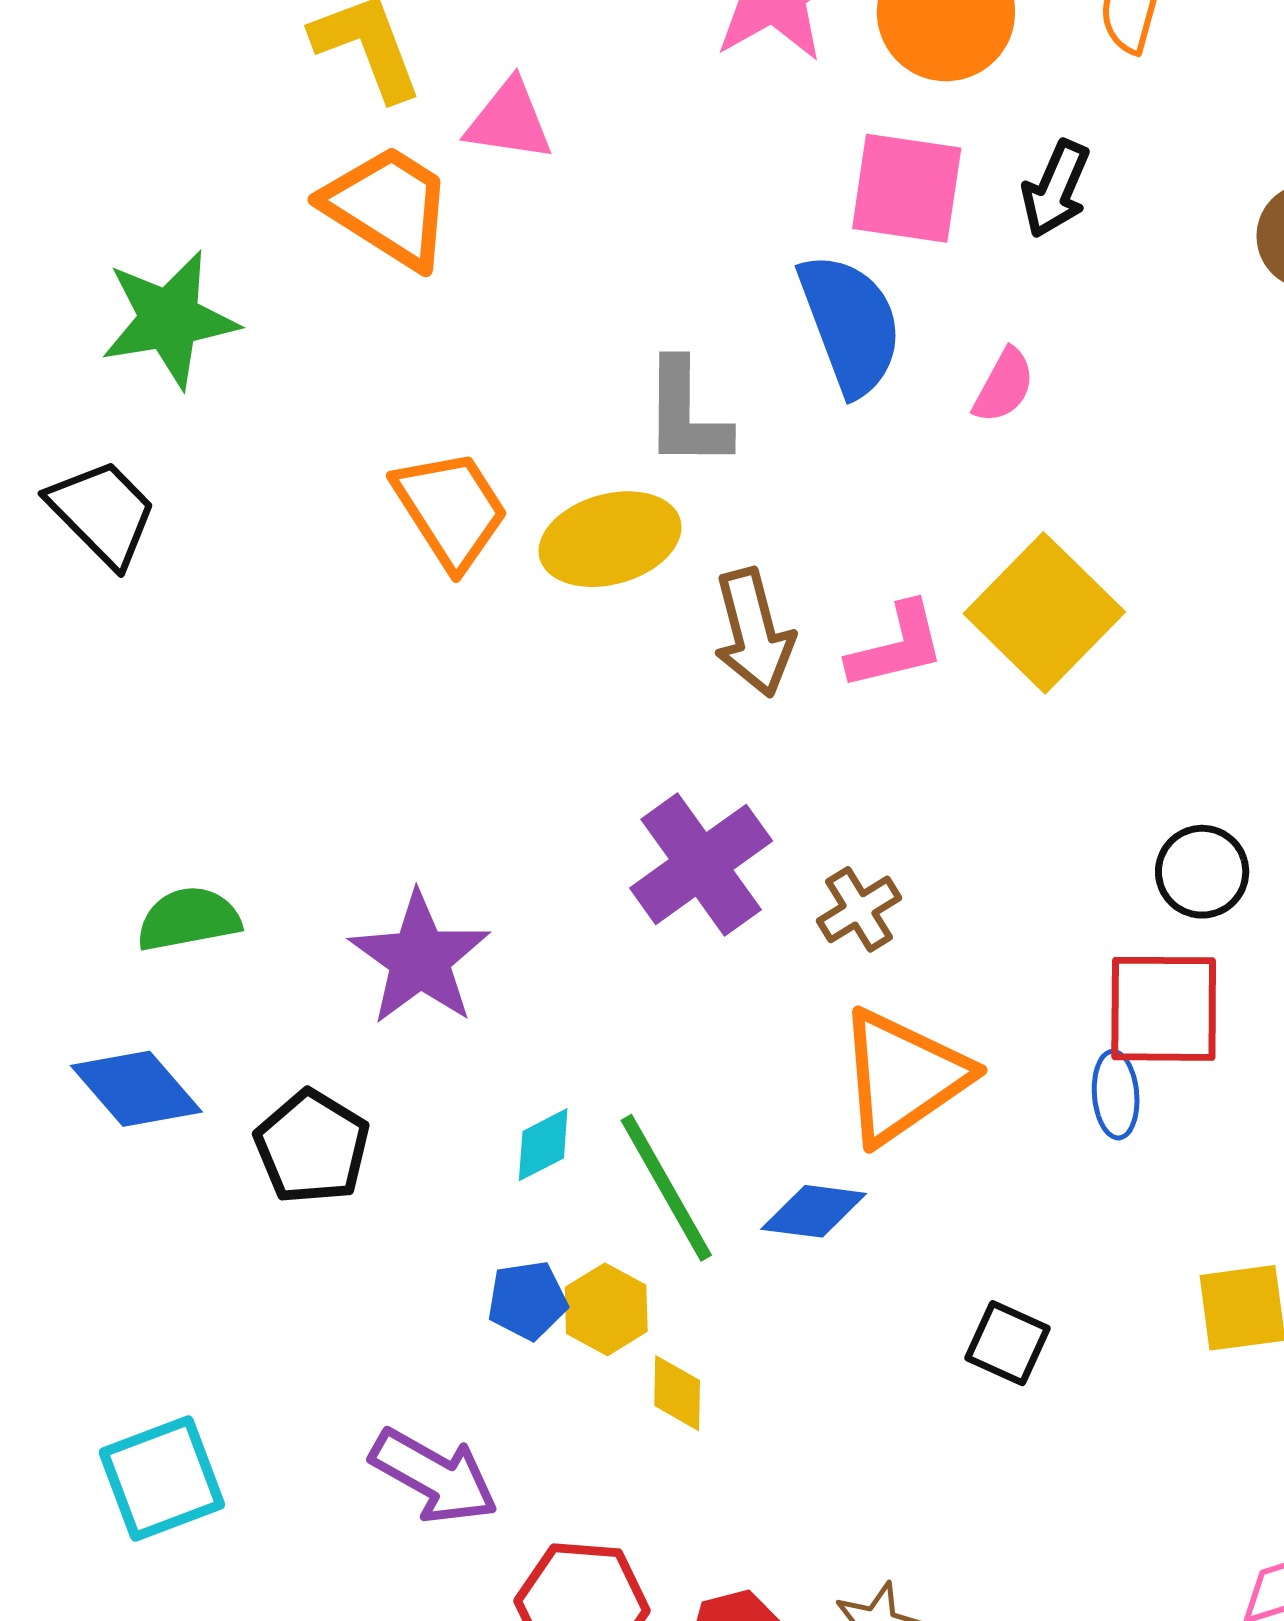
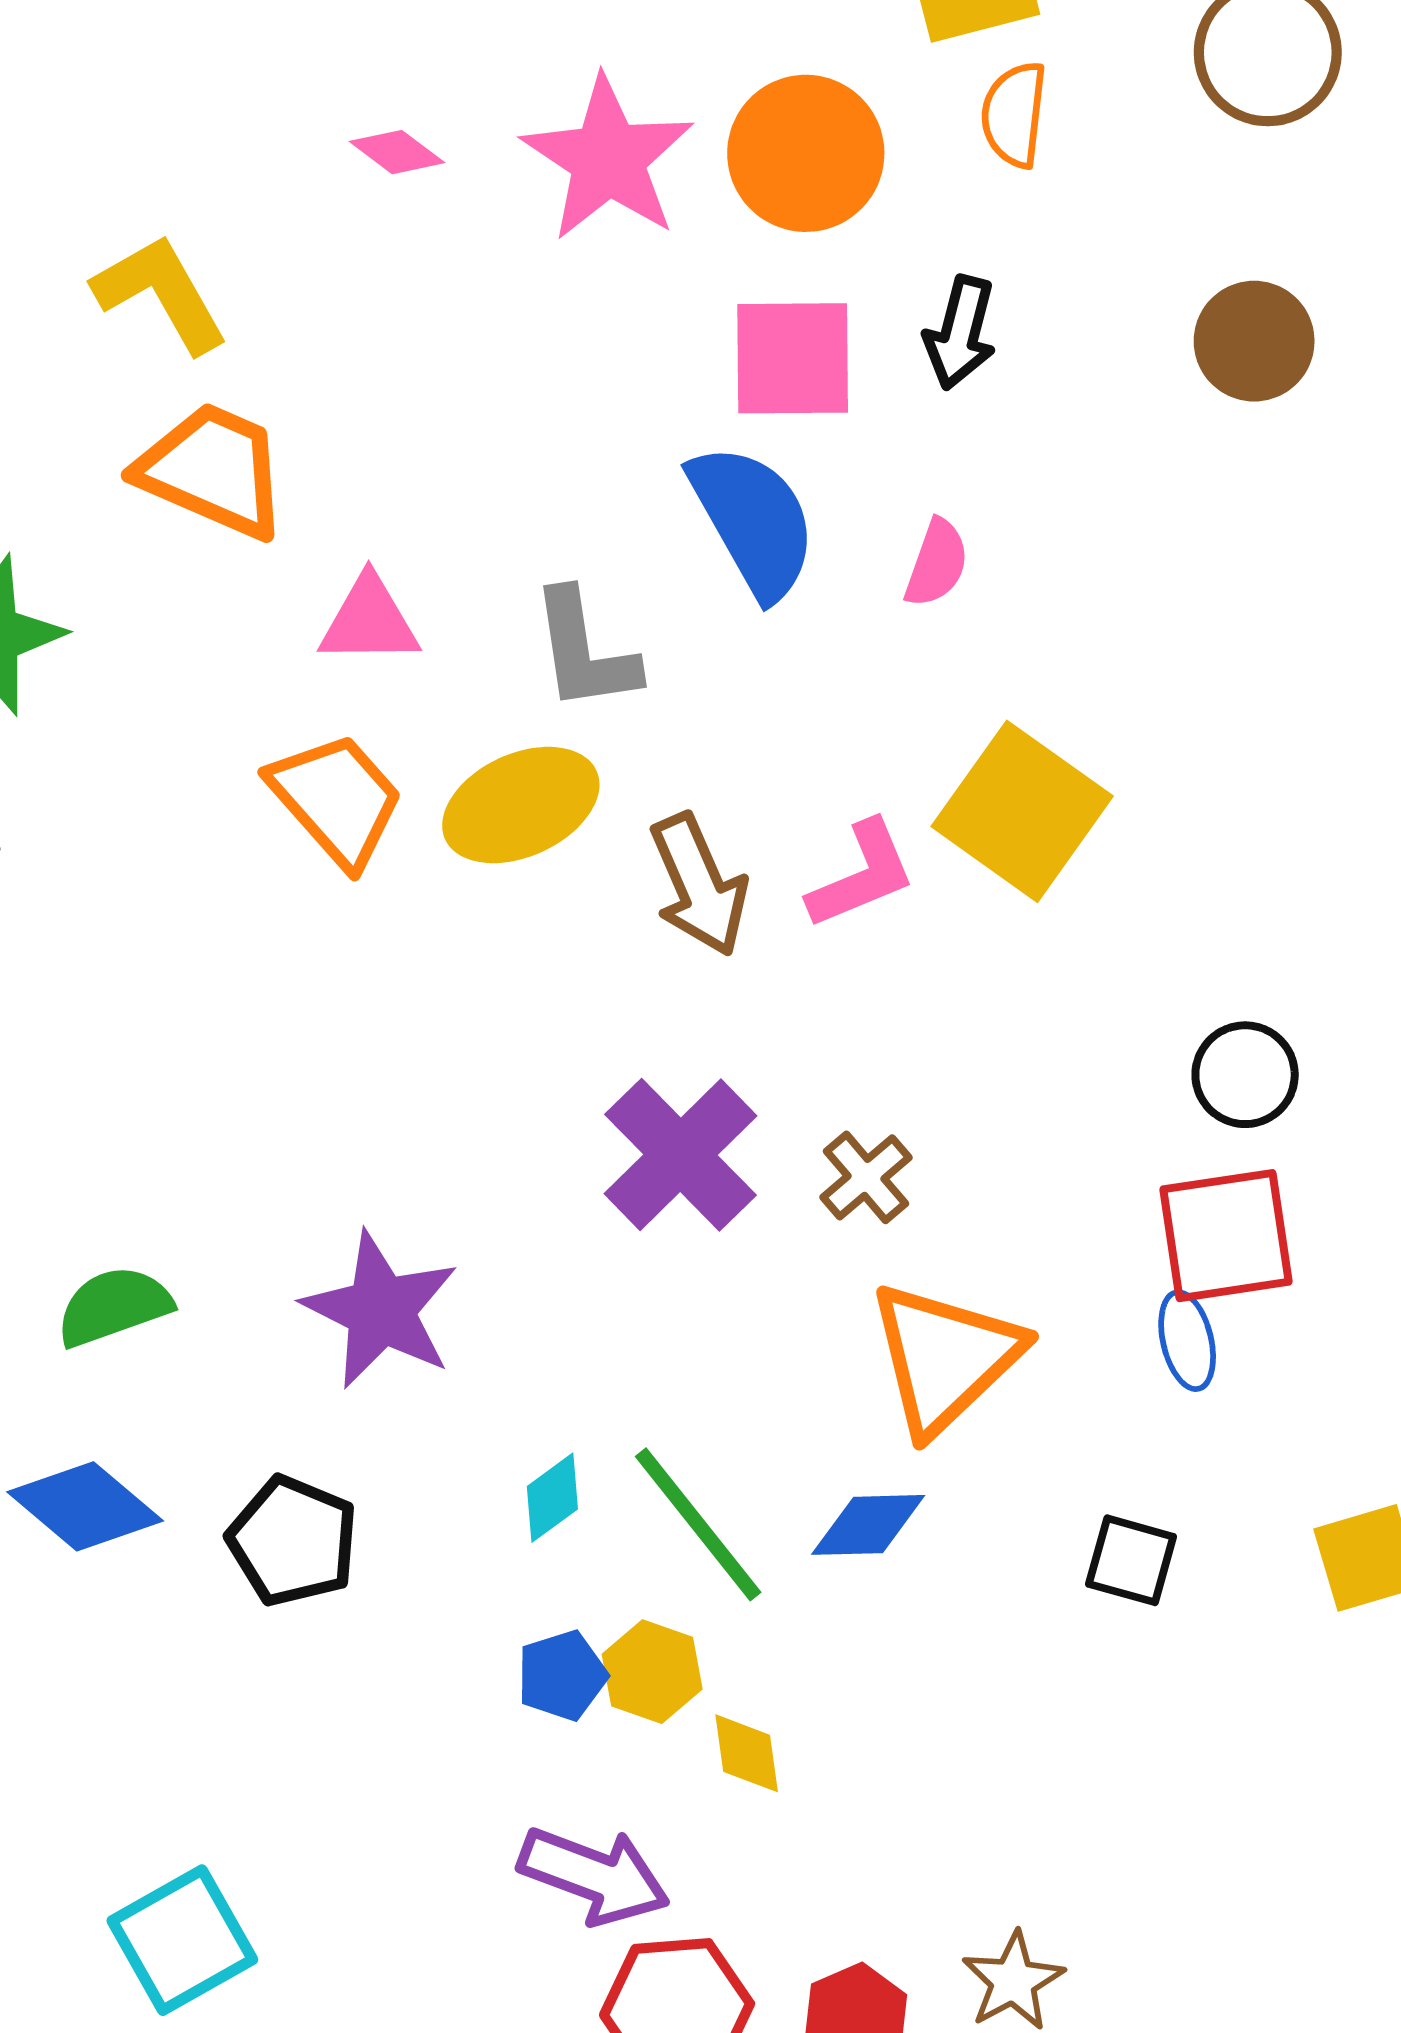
pink triangle: (509, 121) -> (369, 621), moved
black square: (1007, 1343) -> (1131, 1560), moved
purple arrow: (434, 1476) -> (594, 1876), moved

